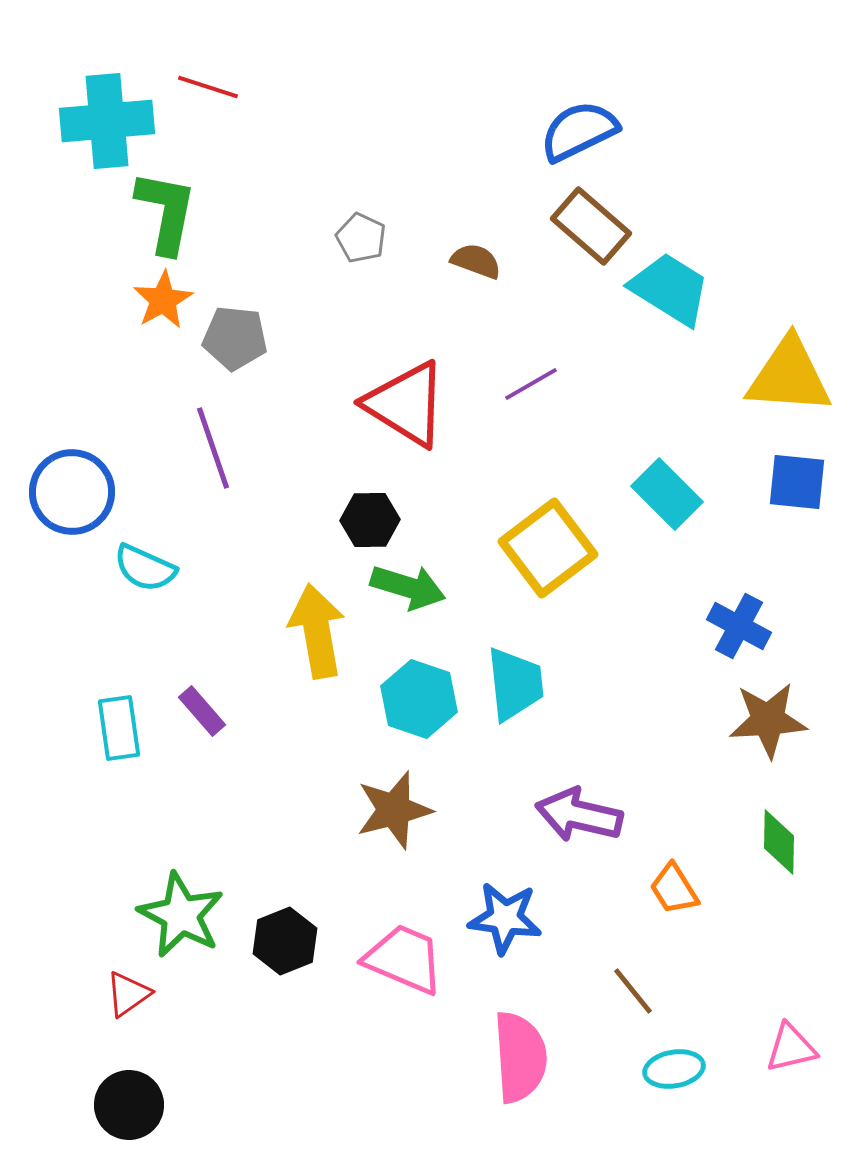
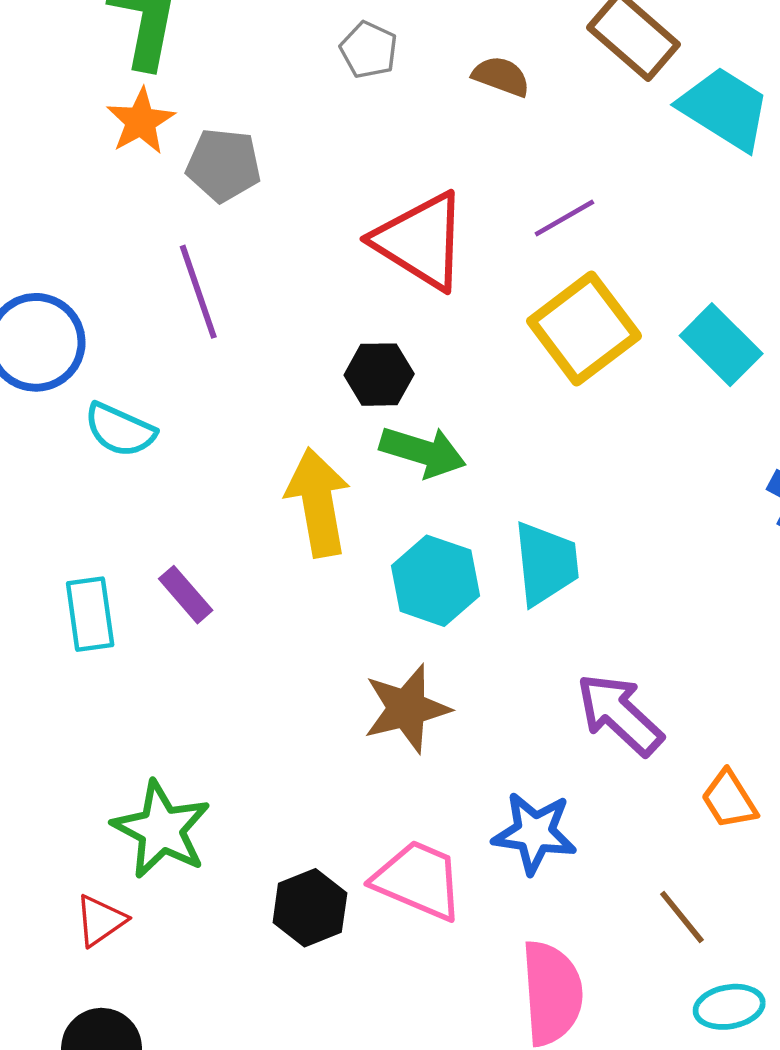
yellow square: (548, 548) -> (584, 329), moved
purple arrow: (579, 815) -> (620, 714), turned 30
black hexagon: (285, 941) -> (310, 908), moved

